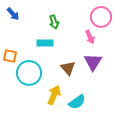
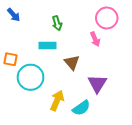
purple triangle: (93, 62) -> (97, 84), moved
brown triangle: (68, 68) -> (72, 62), moved

